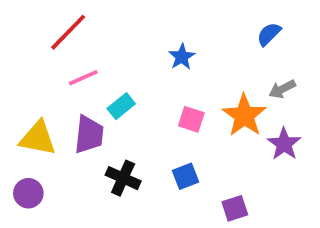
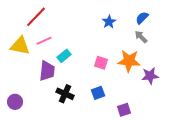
blue star: (182, 57) -> (109, 22), moved
gray arrow: (282, 89) -> (141, 37), moved, turned 72
orange star: (244, 116) -> (129, 61), turned -30
yellow triangle: (38, 138) -> (20, 46), moved
purple star: (284, 144) -> (150, 76), turned 30

